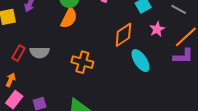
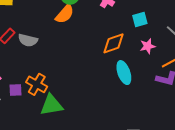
orange cross: (82, 62) -> (37, 84), moved

